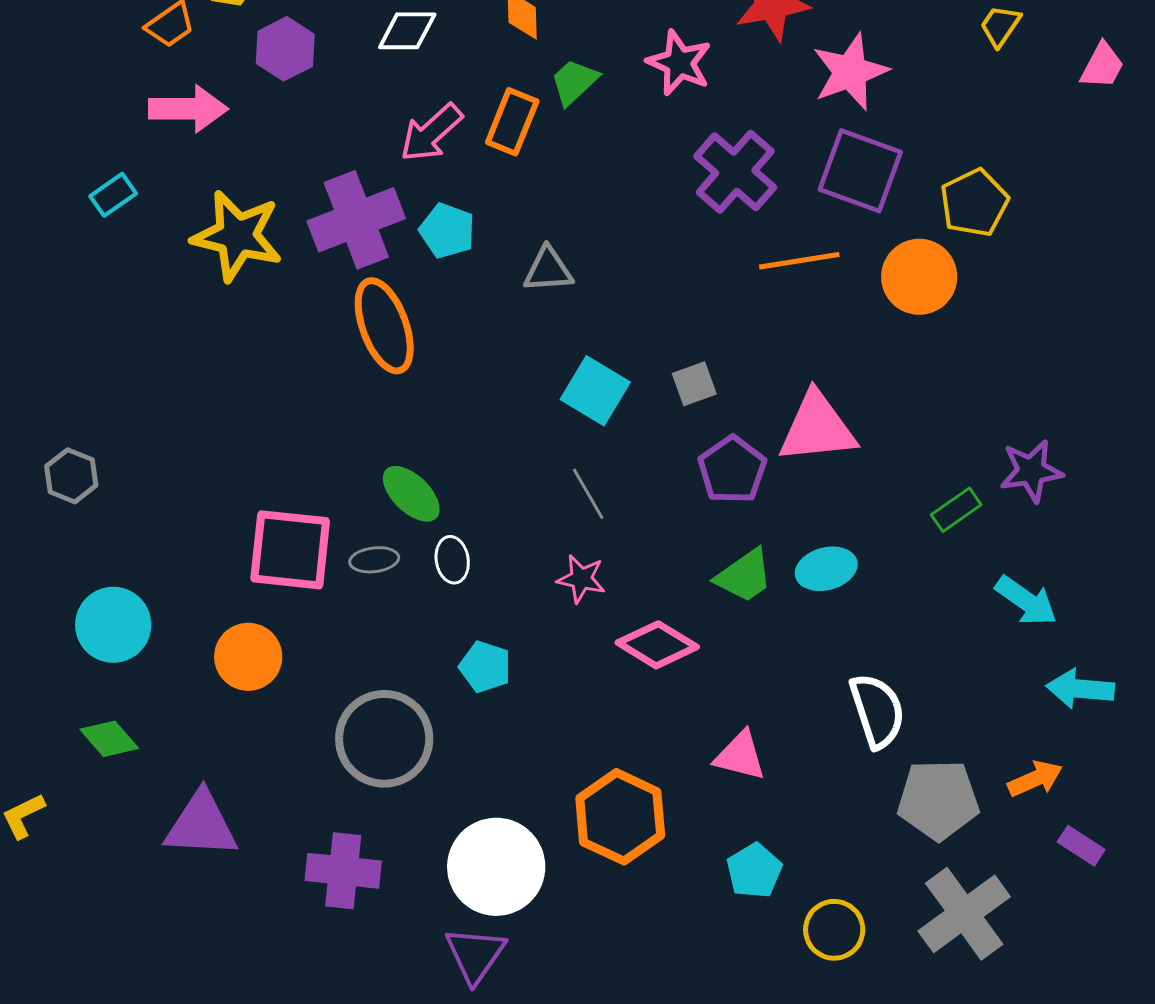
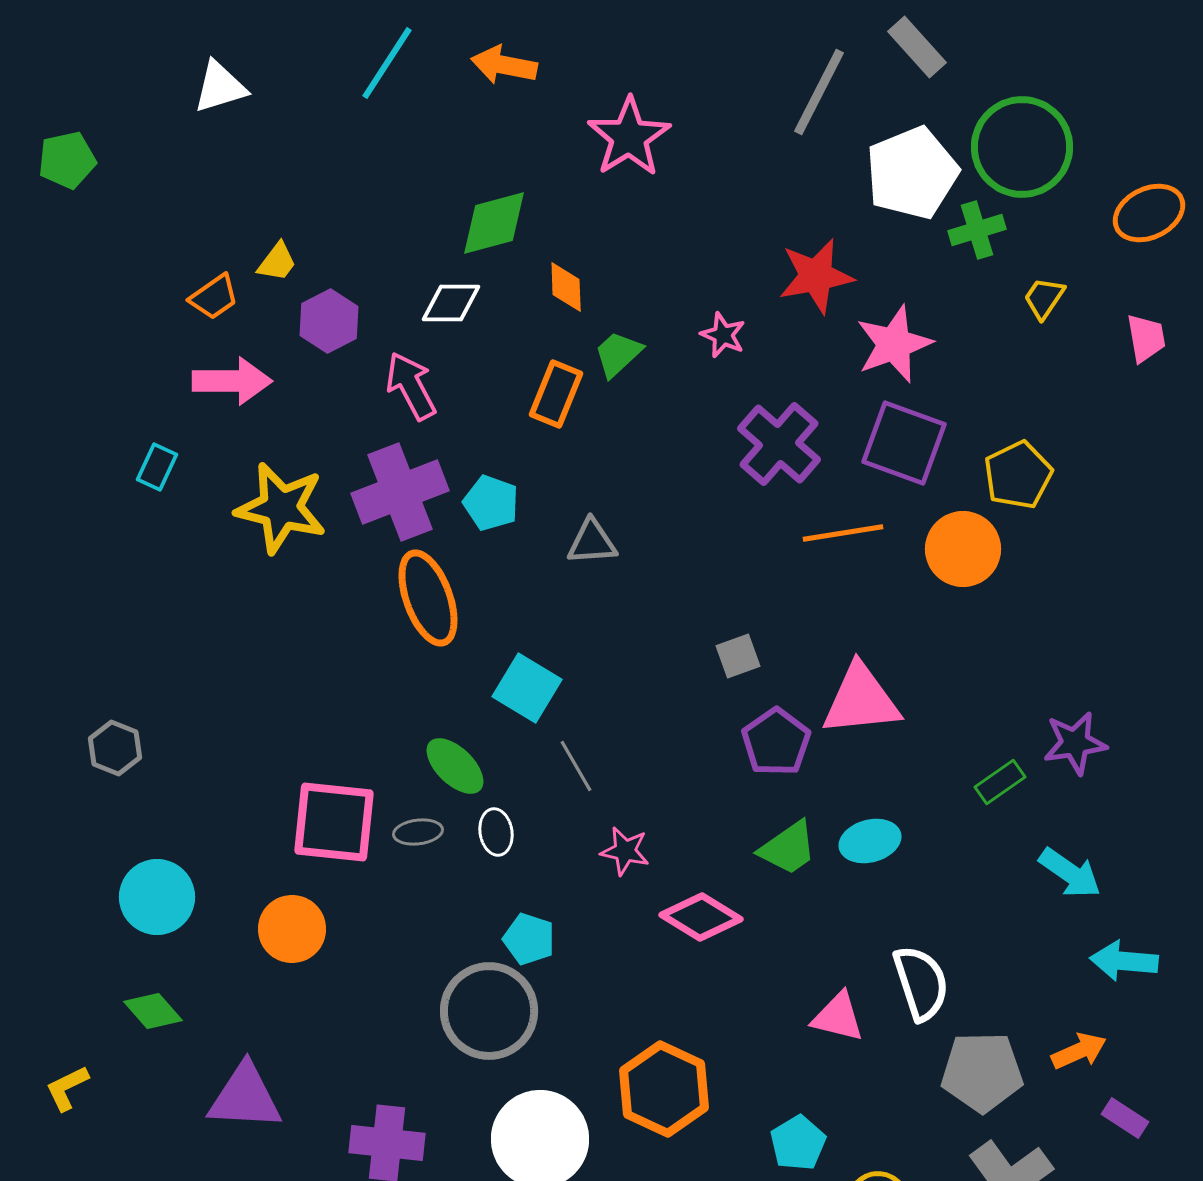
pink star: (679, 63) -> (723, 335), size x0.7
pink trapezoid: (1102, 66) -> (1146, 338), turned -38
pink arrow: (431, 133) -> (411, 386), moved, turned 104
cyan rectangle: (113, 195) -> (157, 467), turned -30
cyan square: (595, 391) -> (527, 688), moved
gray line: (588, 494) -> (576, 766), moved
gray circle: (384, 739) -> (489, 1011), moved
pink triangle: (740, 756) -> (838, 1017), moved

